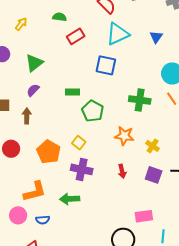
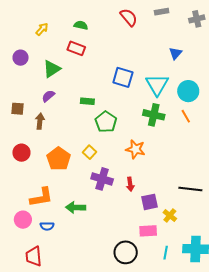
cyan triangle: (118, 34) -> (157, 85), moved, turned -40
red rectangle: (76, 36) -> (76, 48), moved, turned 48
yellow cross: (153, 146) -> (170, 215), moved
purple cross: (82, 169) -> (102, 179), moved
purple square: (154, 175) -> (150, 202), moved, turned -36

